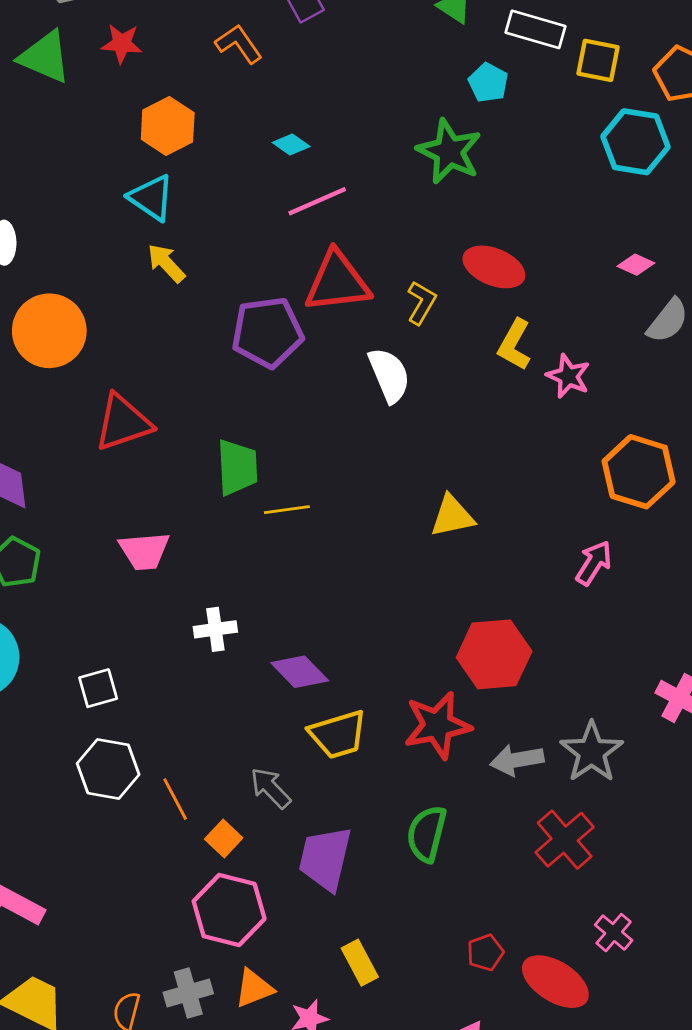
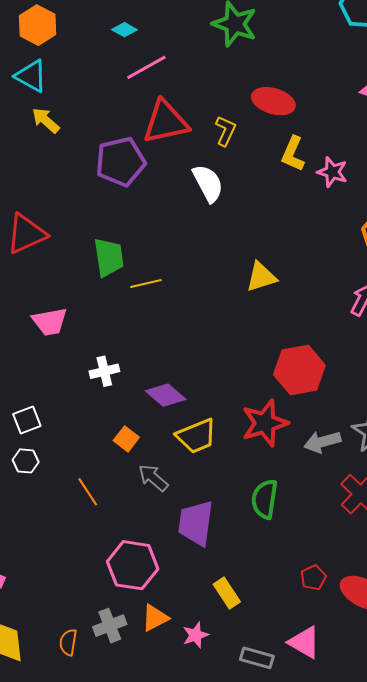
white hexagon: (108, 769) -> (26, 461), moved, size x0.6
orange square: (224, 838) -> (126, 439), moved

